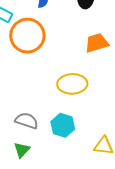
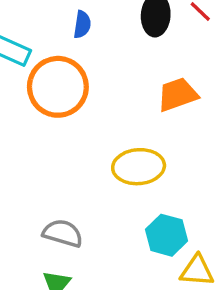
cyan hexagon: (63, 125) -> (166, 235), moved

